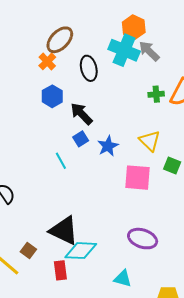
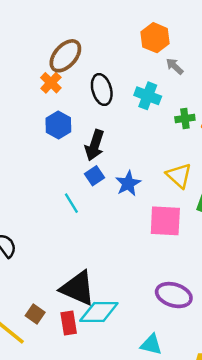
cyan cross: (124, 50) -> (148, 96), moved, size x0.7
gray arrow: (149, 51) -> (175, 66), size x0.7
black arrow: (81, 114) -> (95, 145), turned -115
red rectangle: (60, 270) -> (69, 323), moved

